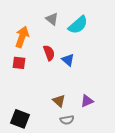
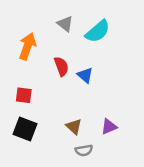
red square: (19, 63) -> (24, 95), moved
black square: (20, 119) -> (25, 129), moved

